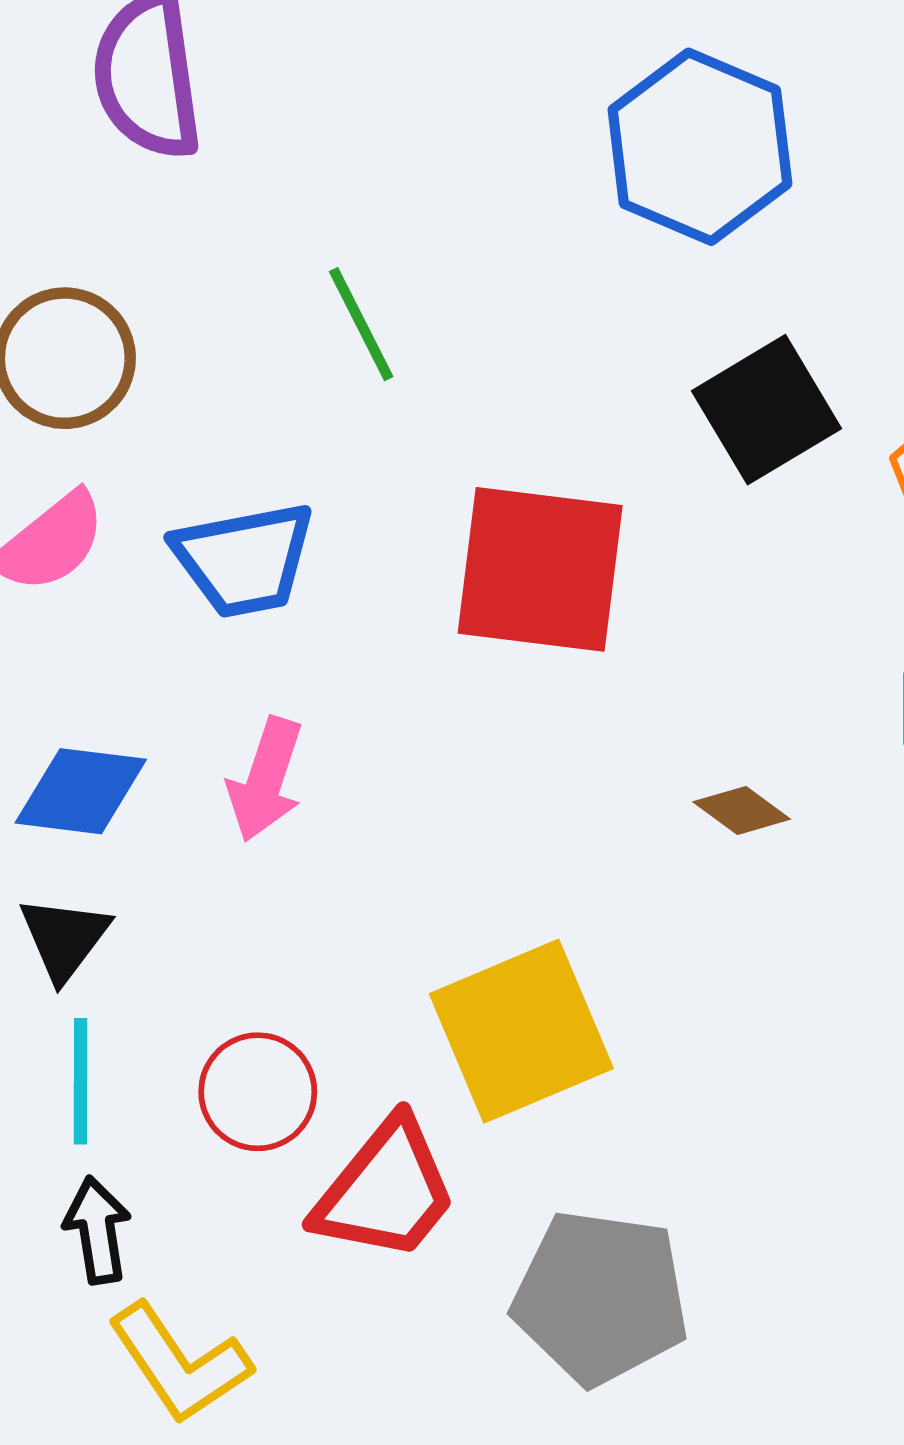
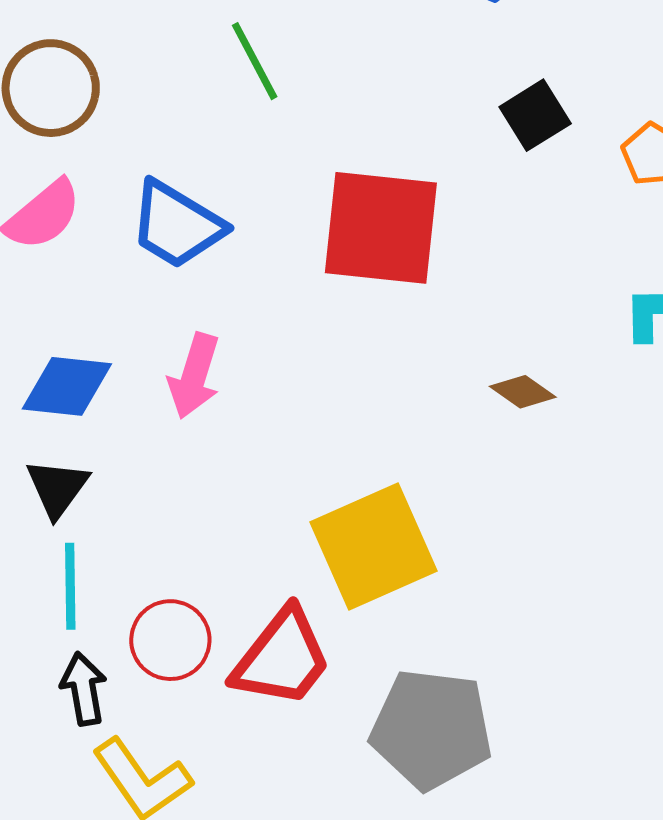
black square: (766, 410) -> (535, 115), size x0.7
blue trapezoid: (244, 559) -> (177, 225), turned 43
red circle: (258, 1092) -> (170, 640), moved

